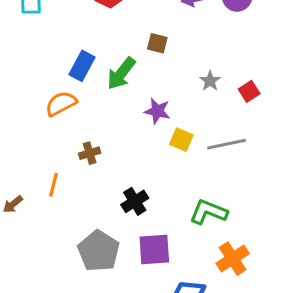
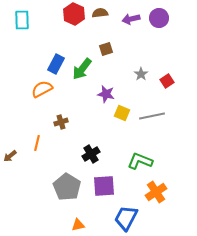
brown square: (157, 43) -> (106, 49), turned -32

